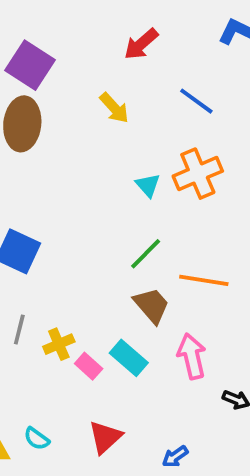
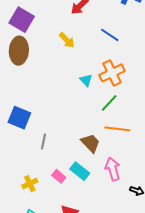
green line: (146, 254) -> (109, 103), moved
gray line: (19, 330) -> (44, 141), moved
yellow cross: (59, 344) -> (30, 184), moved

